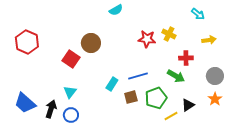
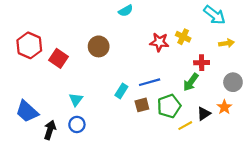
cyan arrow: (198, 14) -> (215, 15), size x1.5
red square: (71, 59) -> (59, 58), moved
green arrow: (176, 76) -> (191, 82), turned 96
orange star: (215, 99) -> (224, 107), moved
black arrow: (51, 109) -> (50, 130), moved

